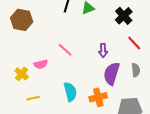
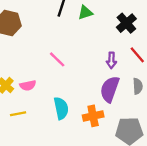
purple arrow: (103, 50) -> (111, 60), moved
pink semicircle: (41, 64) -> (28, 85), moved

